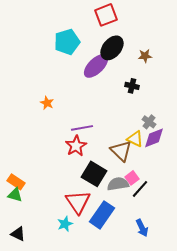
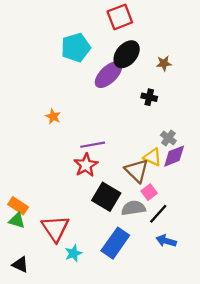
pink square: (132, 178) -> (149, 192), moved
red triangle: (78, 202) -> (55, 228), moved
blue arrow: (142, 228) -> (166, 241), moved, turned 132

